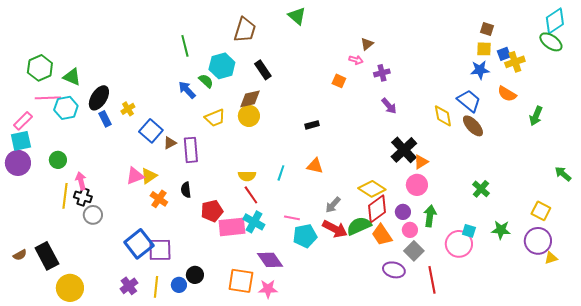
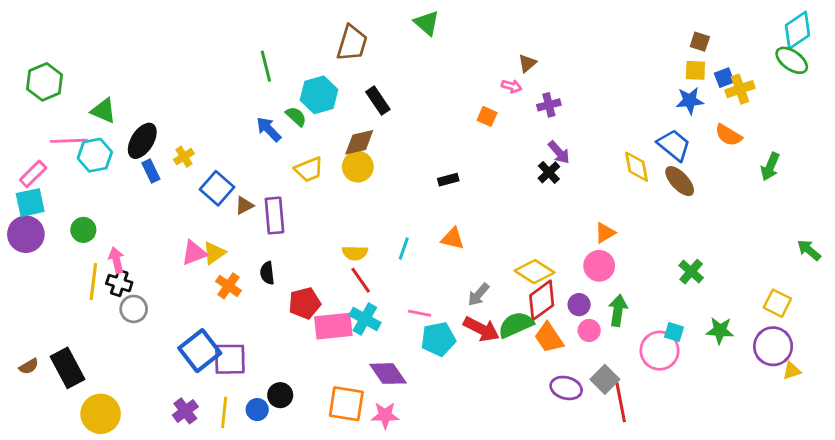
green hexagon: (40, 68) -> (45, 82), moved
black cross: (404, 150) -> (549, 172), moved, size x0.6
gray square: (414, 251) -> (605, 379), moved

